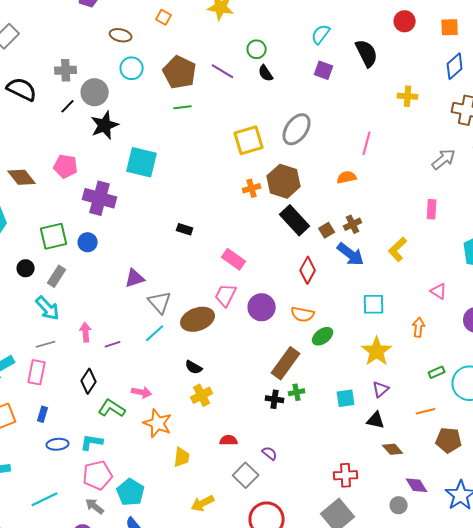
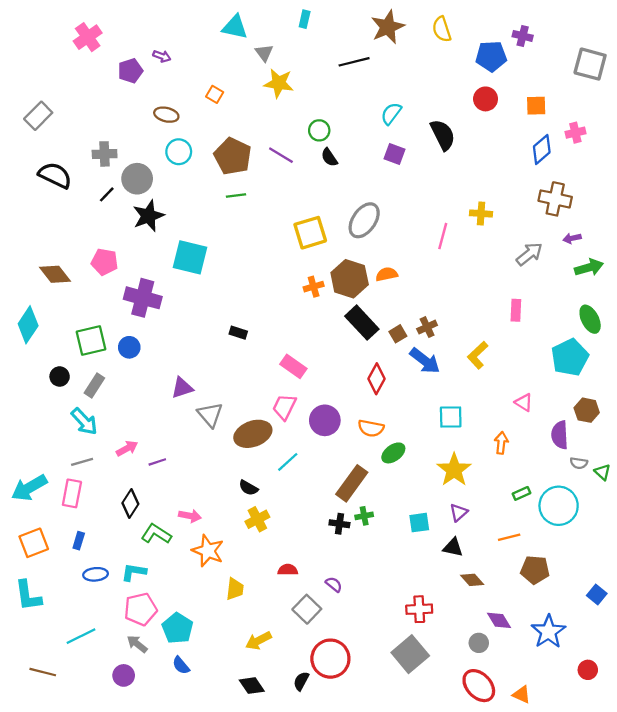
yellow cross: (408, 96) -> (481, 214), moved
orange semicircle: (347, 177) -> (387, 274), moved
pink arrow: (86, 332) -> (127, 448), turned 66
cyan line: (155, 333) -> (288, 462), moved

